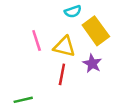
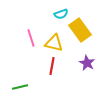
purple star: (92, 64) -> (87, 63), moved

